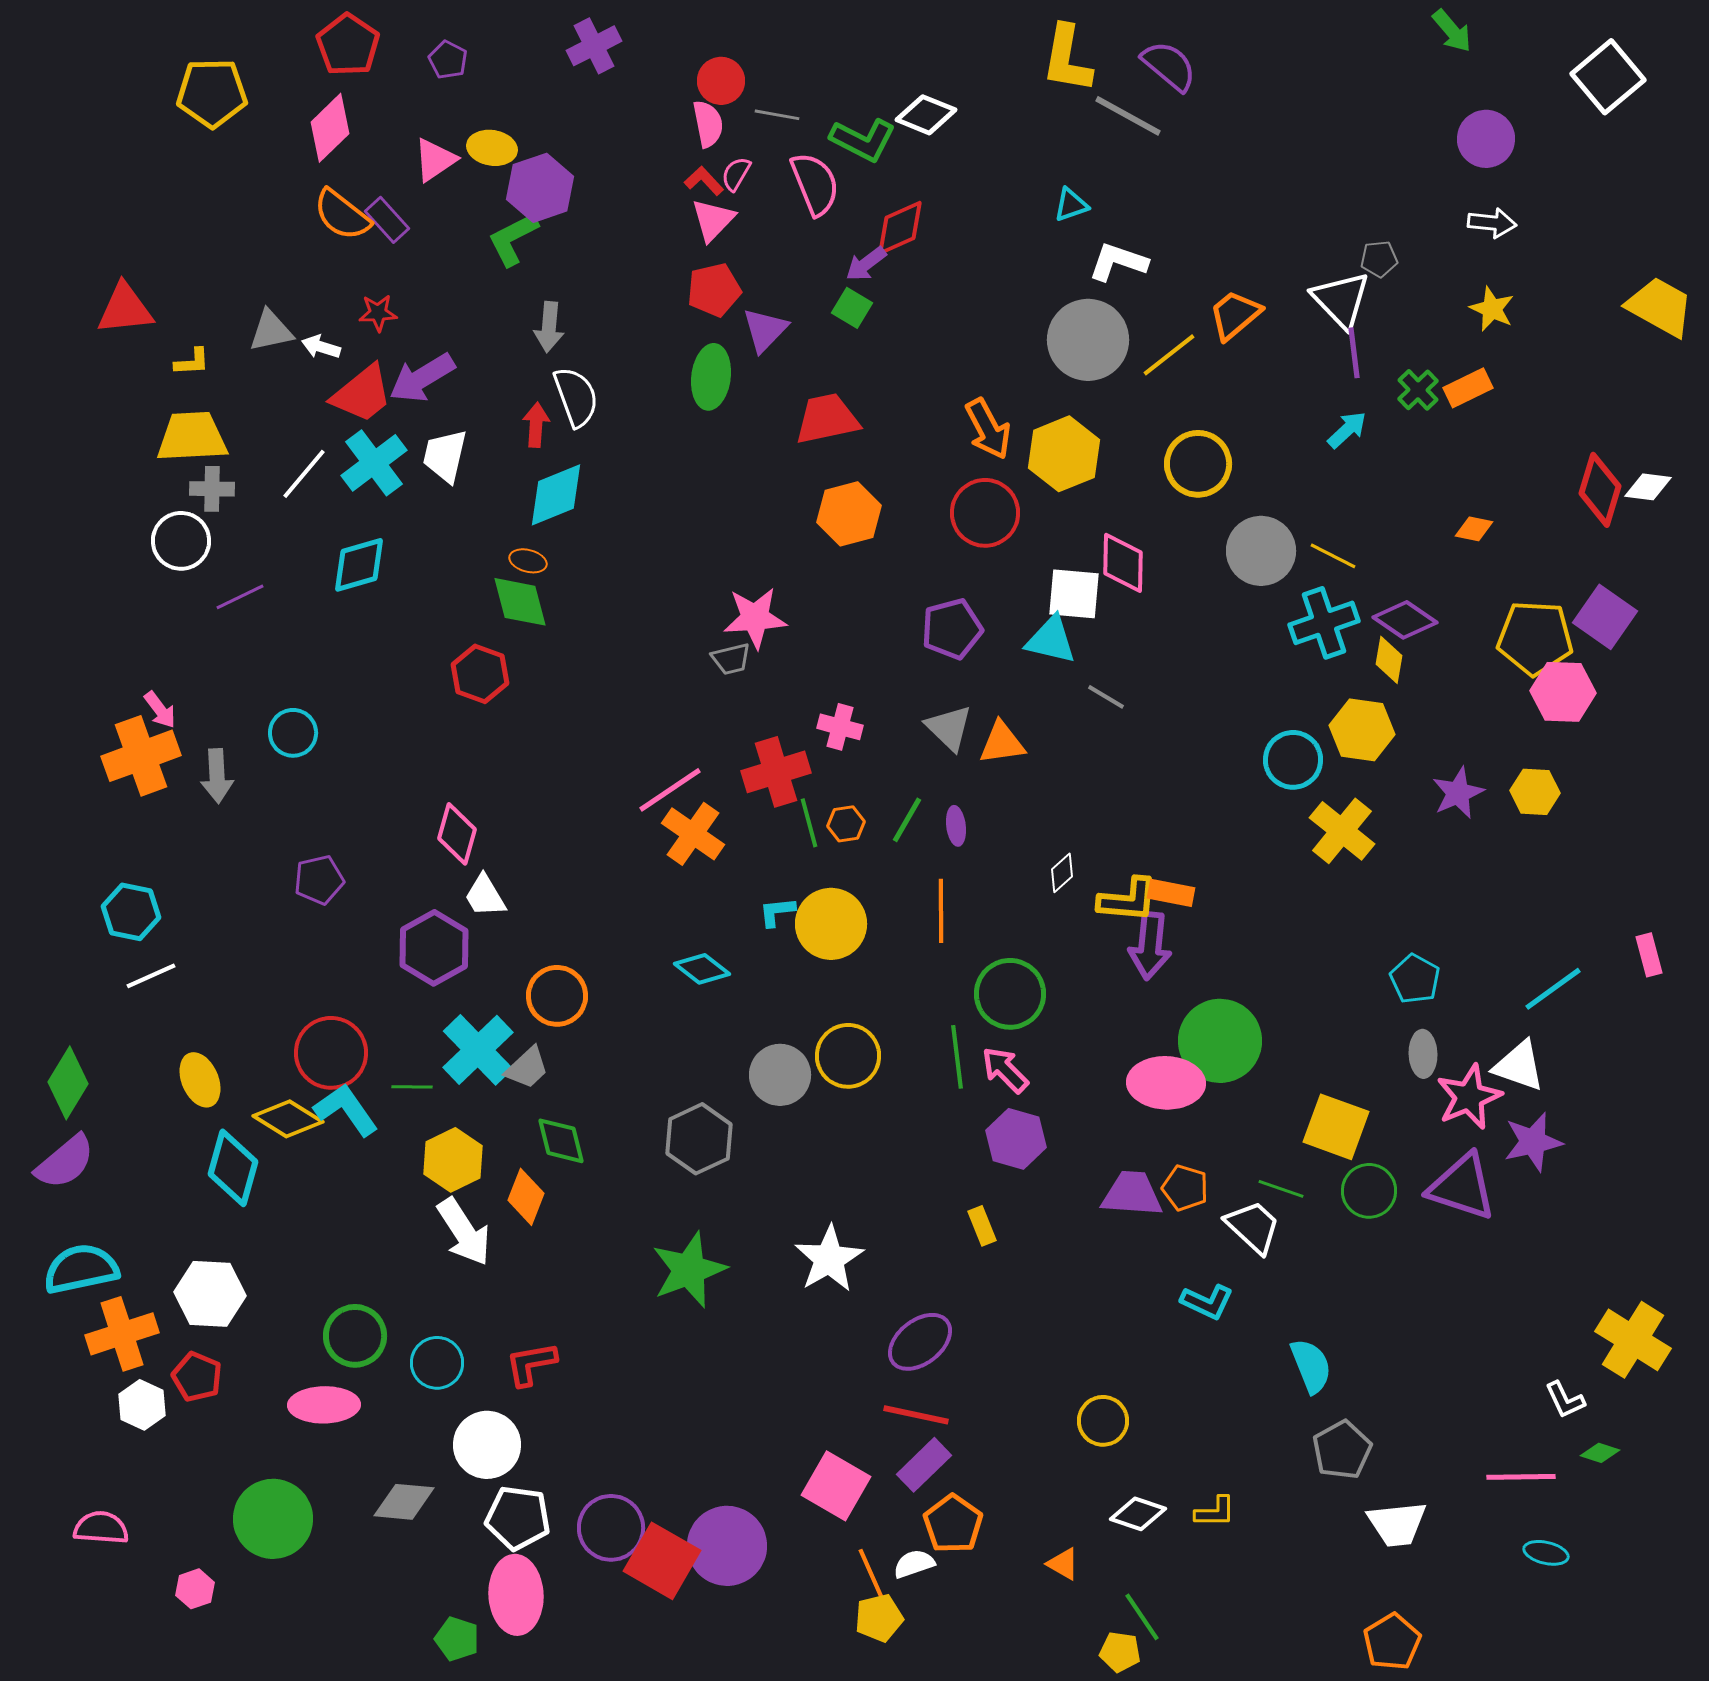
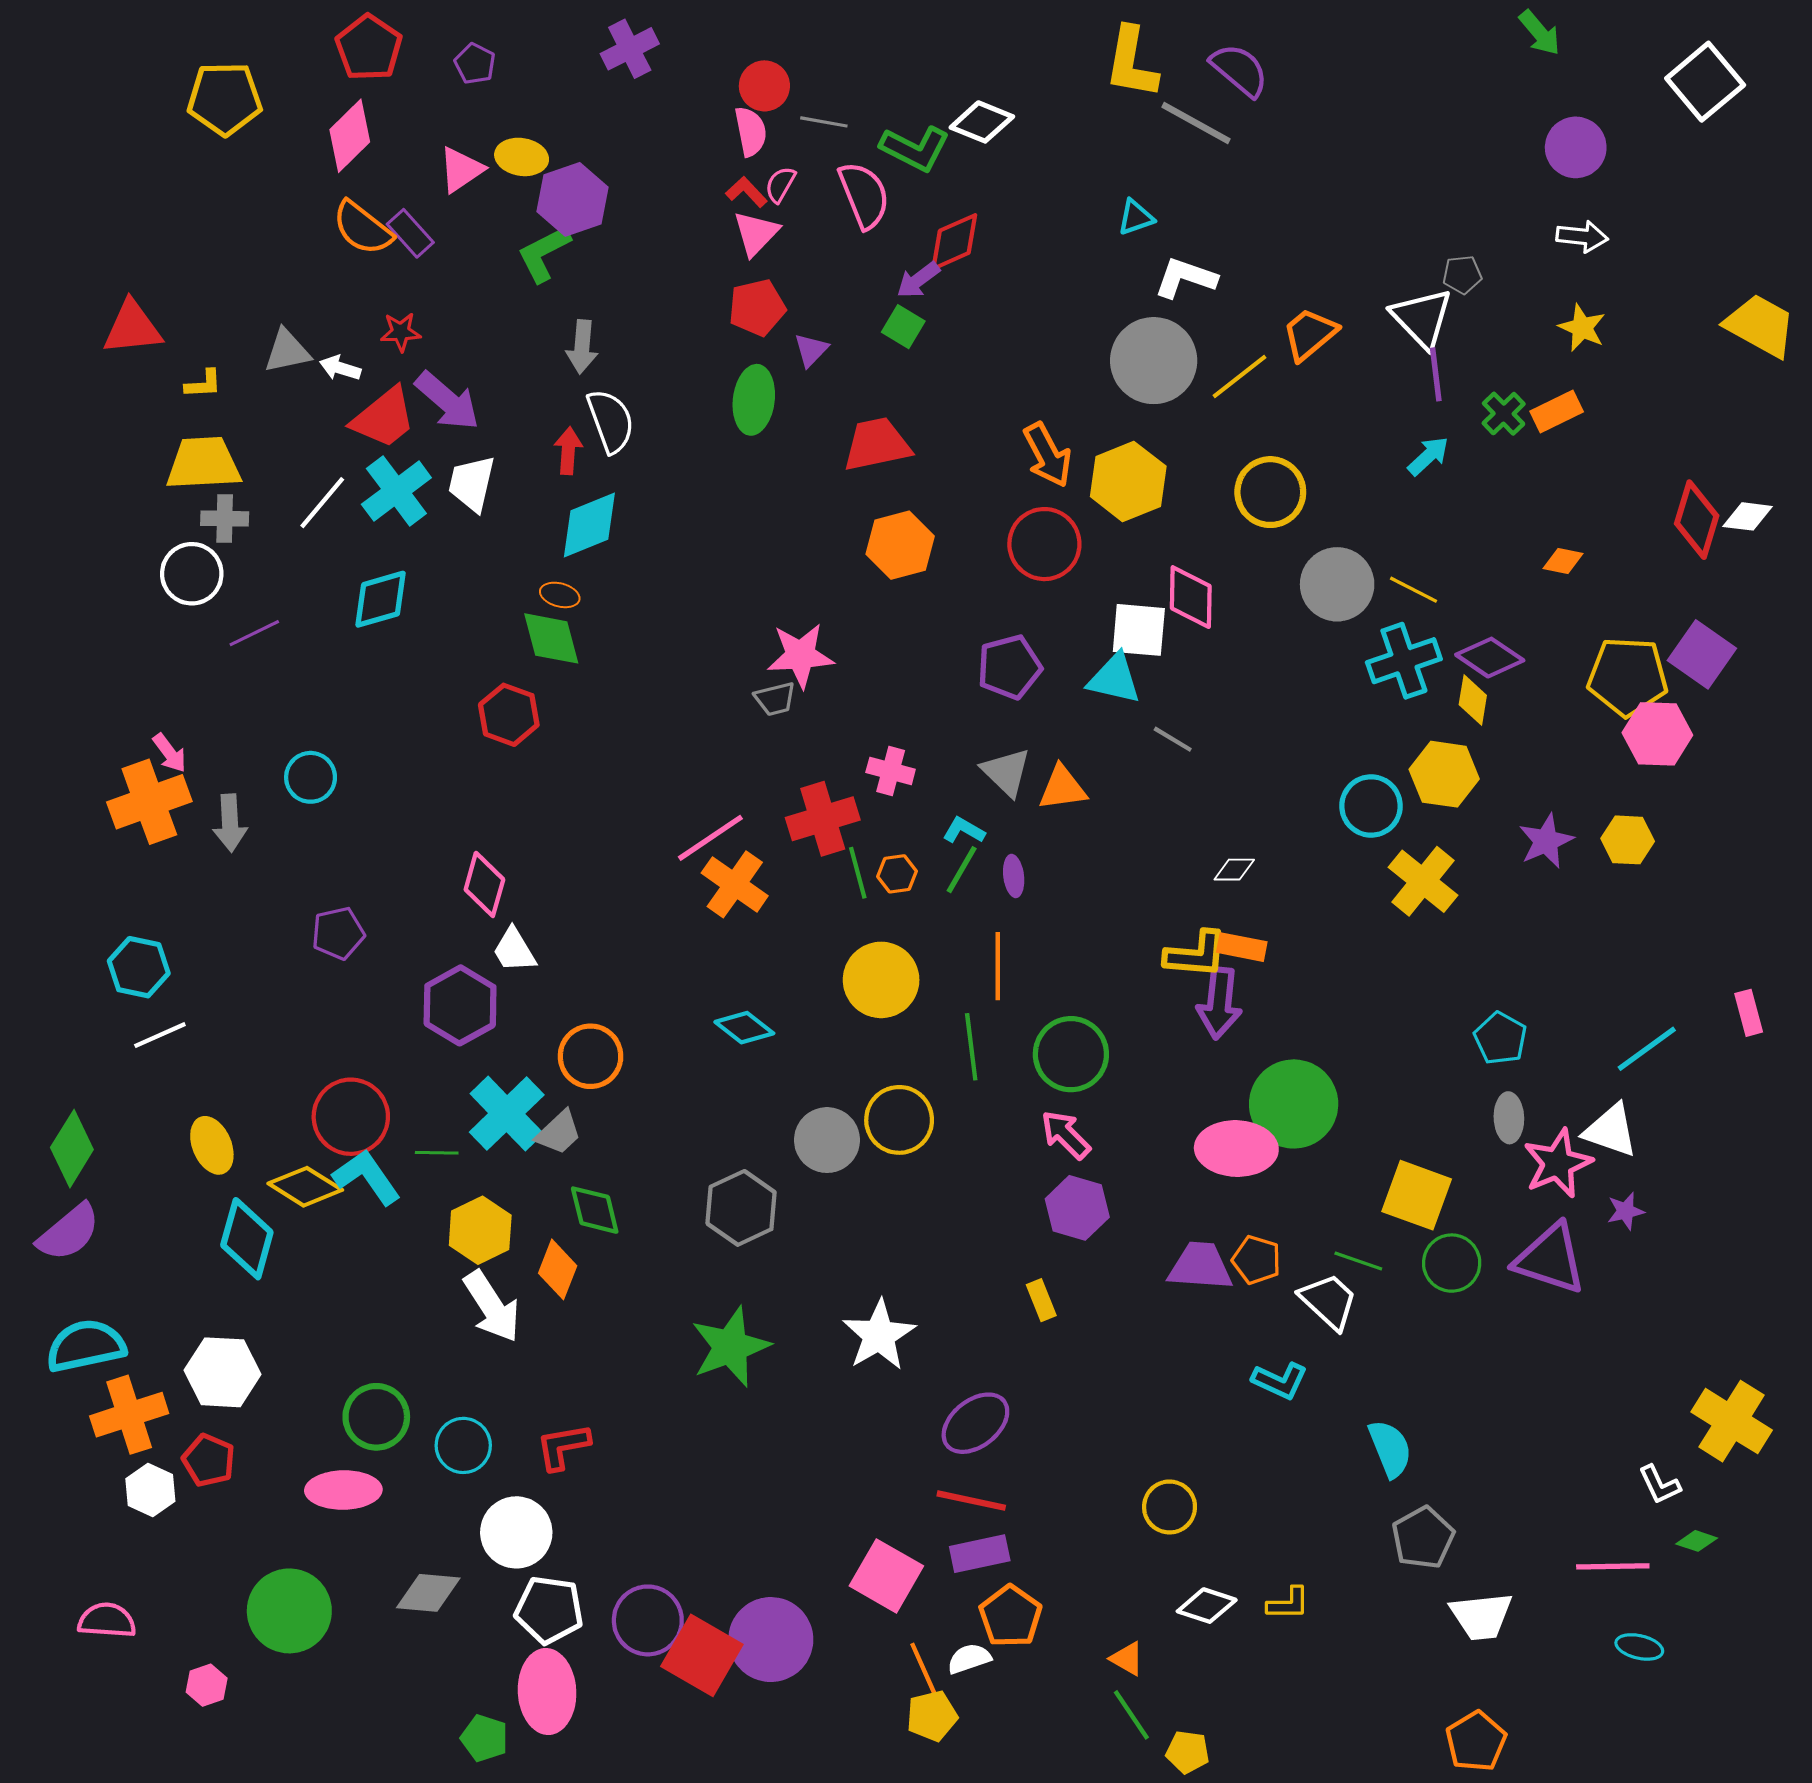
purple triangle: (765, 330) -> (811, 350), size x0.7
purple arrow: (422, 378) -> (447, 401), turned -108
white diamond: (1062, 873) -> (1234, 870), moved, turned 42
cyan L-shape: (777, 912) -> (964, 830), moved, turned 36
green line: (957, 1057) -> (971, 1047), moved
purple star: (1533, 1142) -> (1626, 1211), size x0.6
purple rectangle: (924, 1465) -> (980, 1554), turned 32
green line: (1142, 1617) -> (1131, 1715), moved

